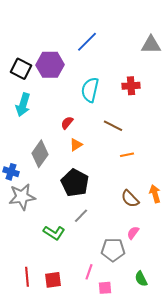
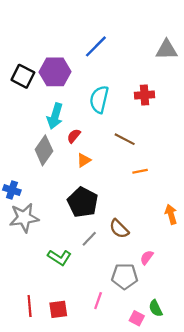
cyan arrow: (23, 105) -> (55, 116), moved
gray diamond: (40, 154) -> (44, 150), moved
brown semicircle: (130, 199) -> (119, 229), moved
pink square: (105, 288) -> (137, 318), moved, turned 32

